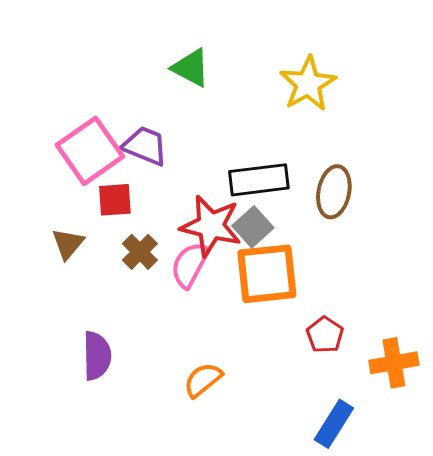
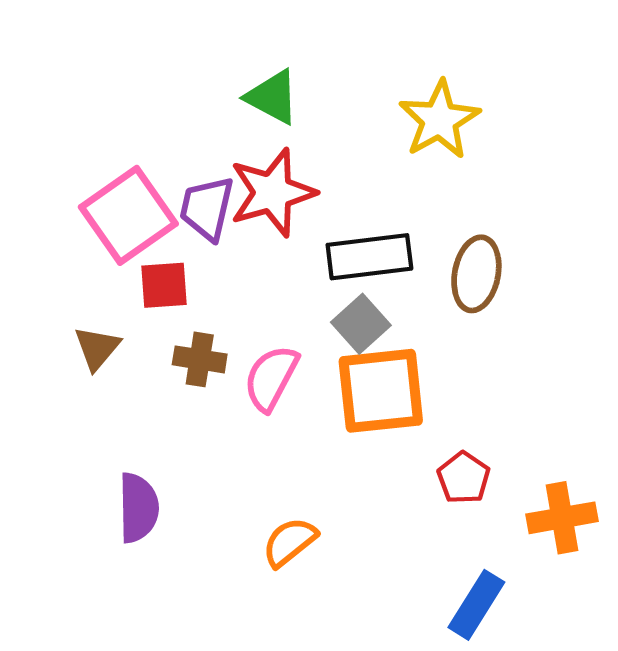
purple trapezoid: (145, 146) -> (207, 208), turned -99
red star: (211, 226) -> (272, 193), moved, turned -30
brown cross: (140, 252) -> (200, 359), turned -36

